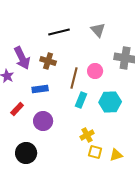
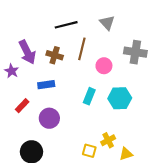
brown line: (74, 78) -> (82, 49), moved
yellow cross: (87, 135) -> (108, 140), moved
yellow square: (95, 152) -> (89, 151), moved

